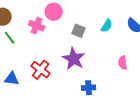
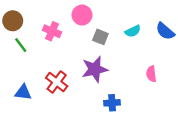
pink circle: (54, 12) -> (82, 15), moved
cyan semicircle: (107, 26) -> (133, 31), turned 32
purple star: (74, 59) -> (95, 69), turned 30

